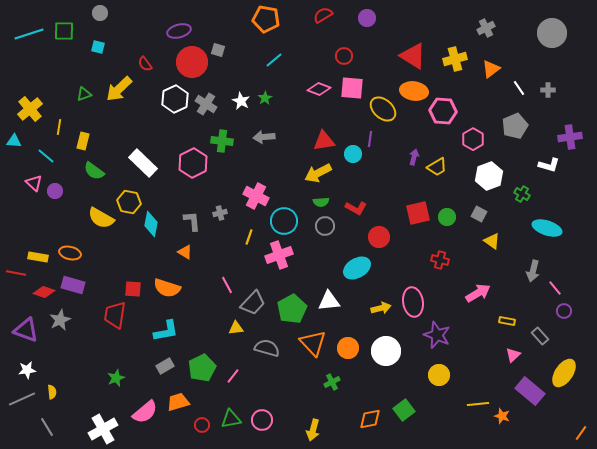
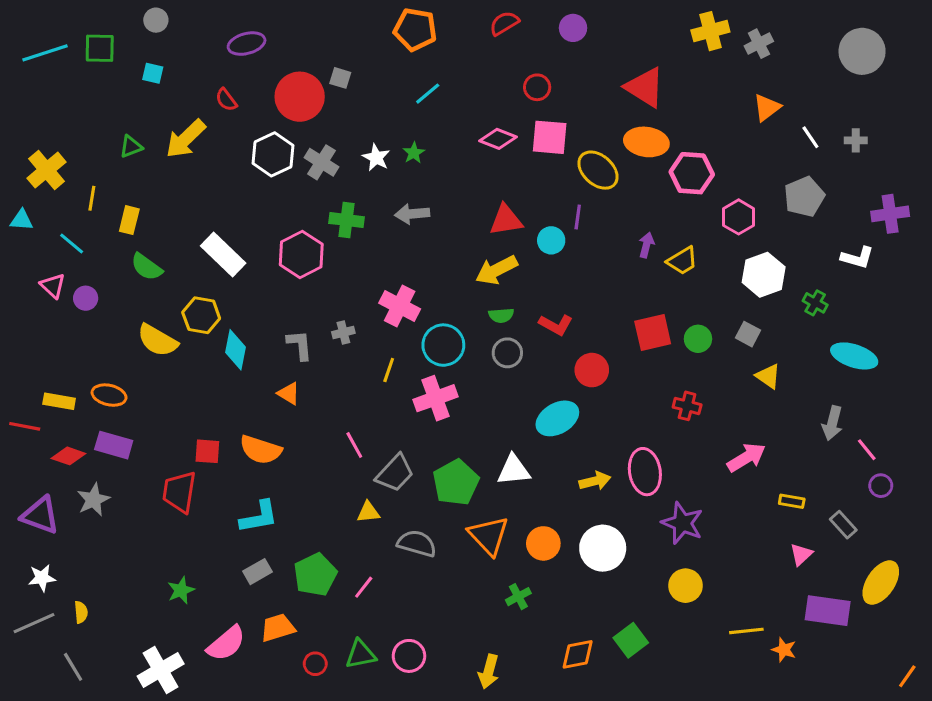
purple ellipse: (179, 31) -> (247, 44), moved
yellow cross: (455, 59) -> (710, 31), moved
purple rectangle: (530, 391) -> (828, 611), turned -32

